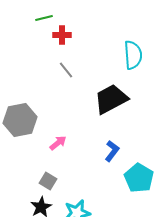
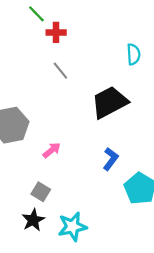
green line: (44, 18) -> (36, 14), turned 60
cyan semicircle: (133, 55) -> (134, 54), size x0.7

